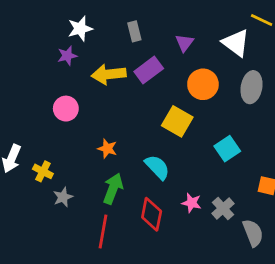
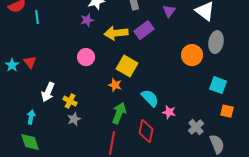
orange circle: (203, 84) -> (192, 55), moved
yellow square: (177, 121) -> (127, 66), moved
cyan square: (227, 149) -> (218, 85), moved, turned -36
gray star: (63, 197) -> (74, 119), moved
pink star: (192, 203) -> (169, 112), moved

